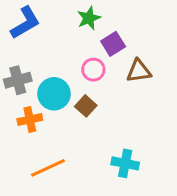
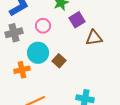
pink circle: (93, 70) -> (43, 26), moved
gray cross: (18, 80) -> (14, 33), moved

